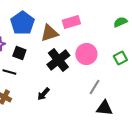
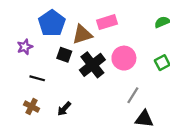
black square: (19, 53) -> (64, 55), moved
black arrow: (43, 94) -> (64, 109), moved

